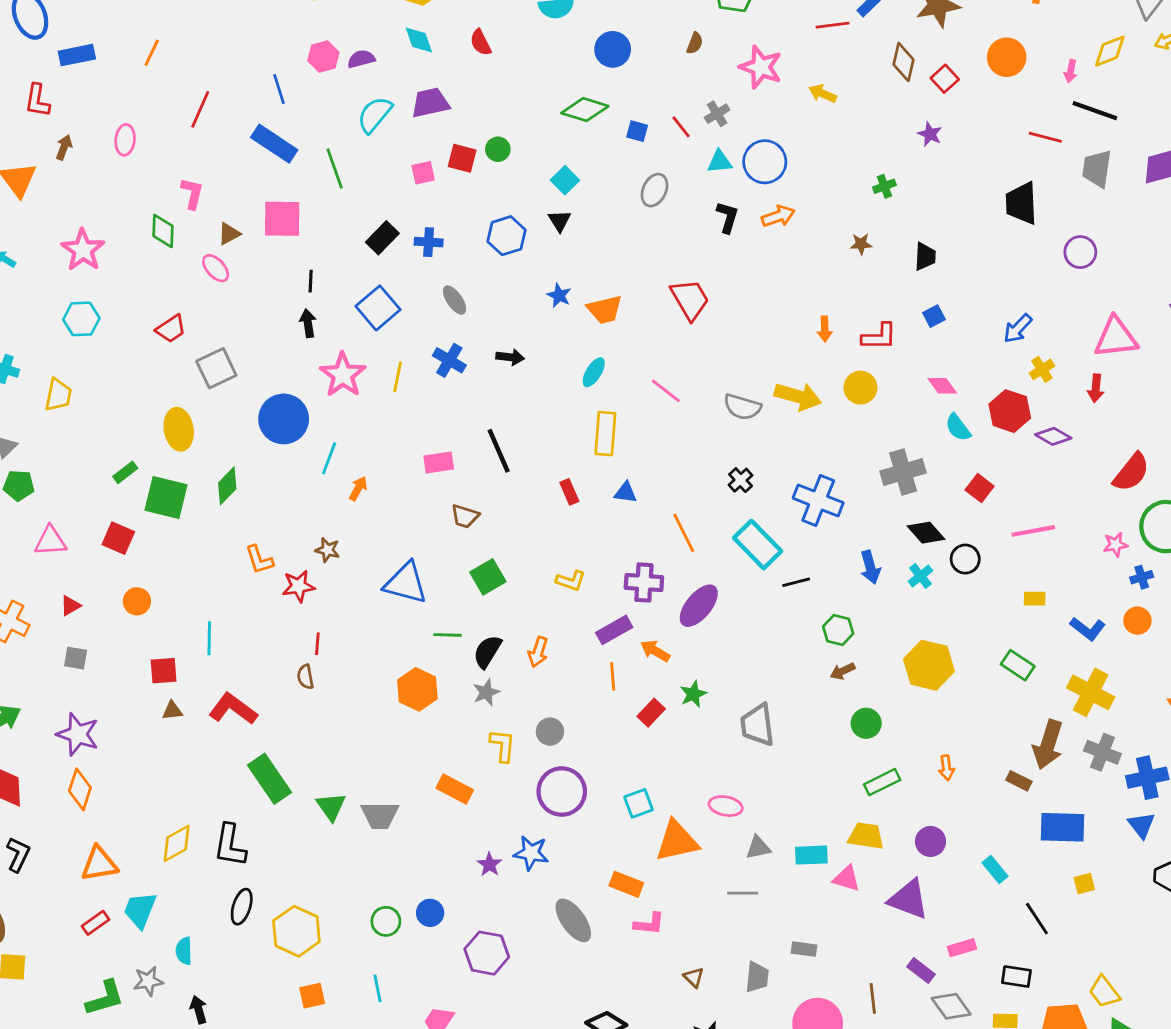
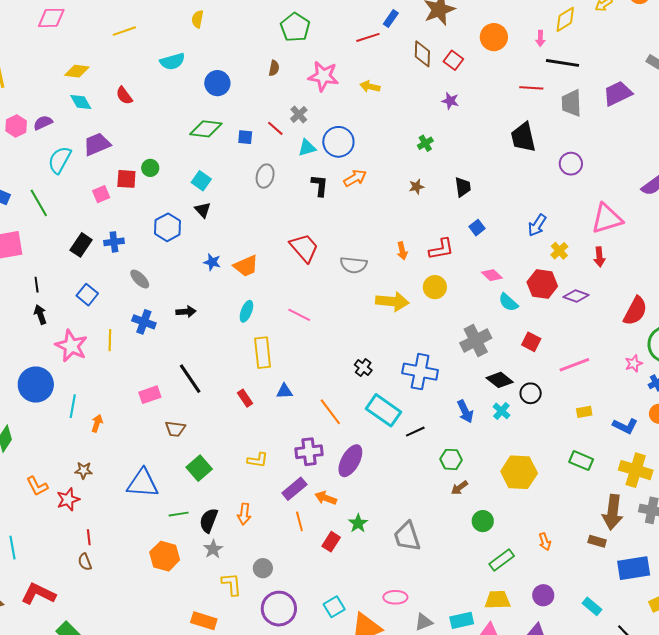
blue square: (378, 308) -> (87, 295), size x0.7
gray semicircle: (742, 407) -> (354, 265), moved

